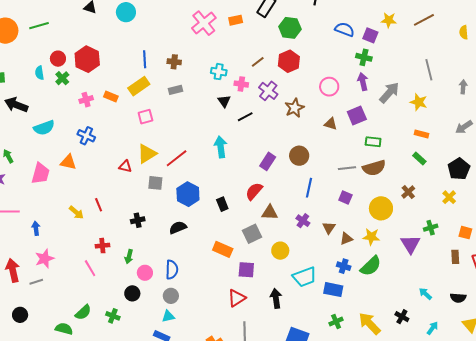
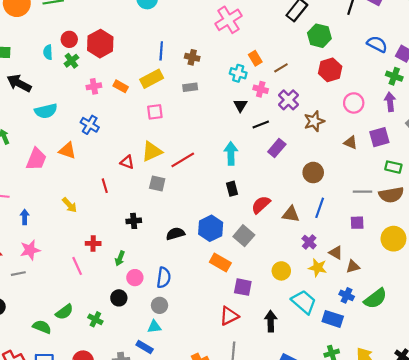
orange rectangle: (236, 20) -> (255, 58), moved, turned 64
red hexagon: (289, 61) -> (330, 70), moved
purple rectangle: (268, 161) -> (277, 148), moved
blue hexagon: (188, 194) -> (211, 228), moved
purple square: (345, 197) -> (357, 223), turned -32
black rectangle: (222, 204) -> (232, 189), moved
red line: (99, 205) -> (105, 186), moved
brown triangle: (270, 213) -> (291, 214), moved
brown triangle: (329, 228) -> (336, 253), turned -40
gray square: (252, 234) -> (244, 236), moved, turned -30
yellow star: (371, 237) -> (318, 268), moved
cyan trapezoid: (305, 277) -> (304, 302), turned -125

